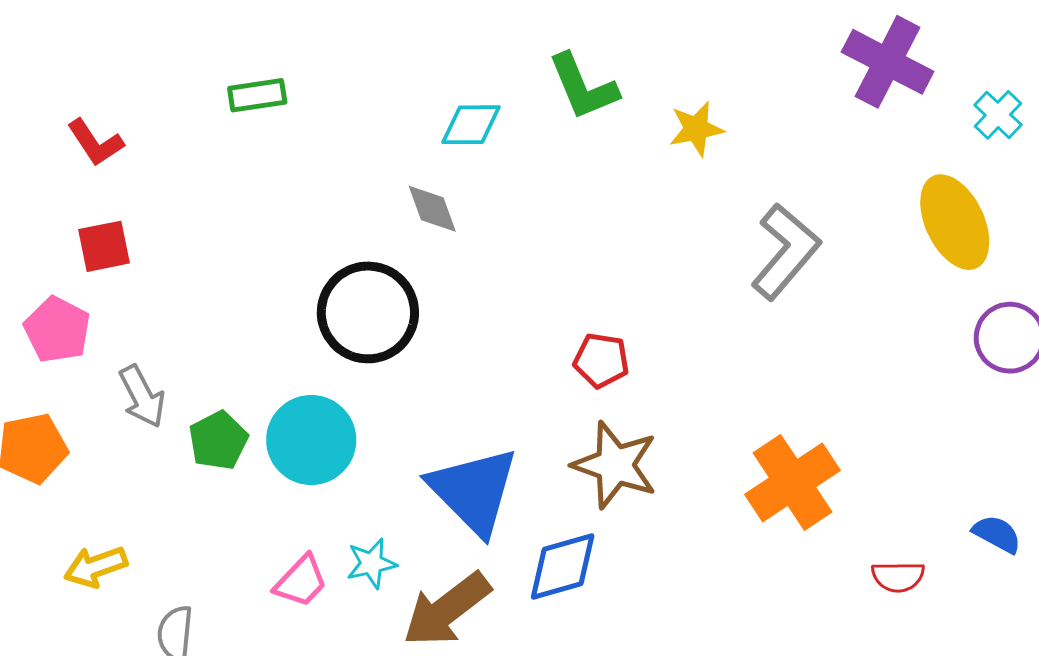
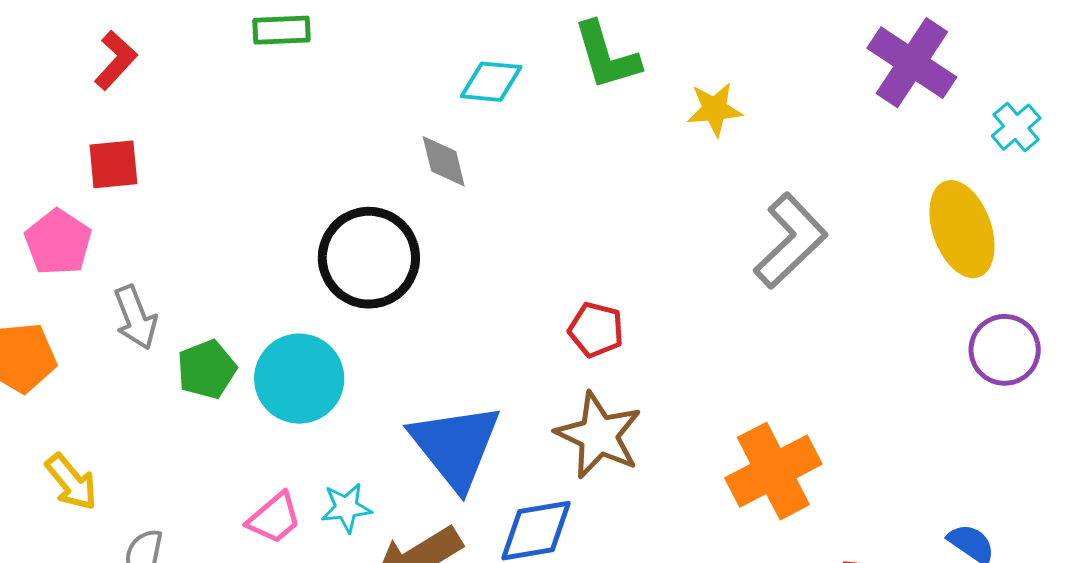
red L-shape: (95, 143) -> (116, 60), turned -110
yellow arrow: (95, 567) -> (71, 482), turned -116

